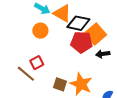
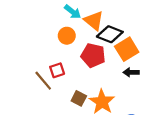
red pentagon: (82, 42) -> (93, 55), moved

